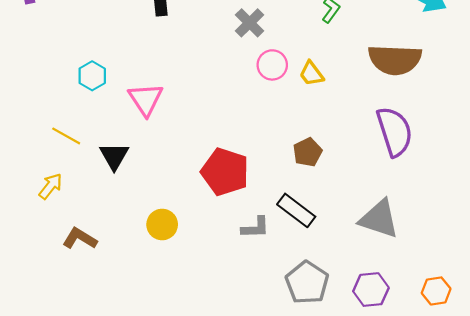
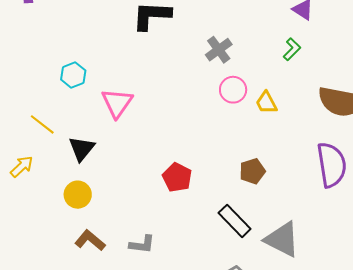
red pentagon: (225, 172) -> (177, 177), size x0.7
gray triangle: (379, 219) -> (282, 239), moved
yellow circle: (162, 224) -> (78, 195), moved
gray L-shape: (255, 228) -> (142, 244), moved
brown L-shape: (80, 239) -> (90, 240), moved

